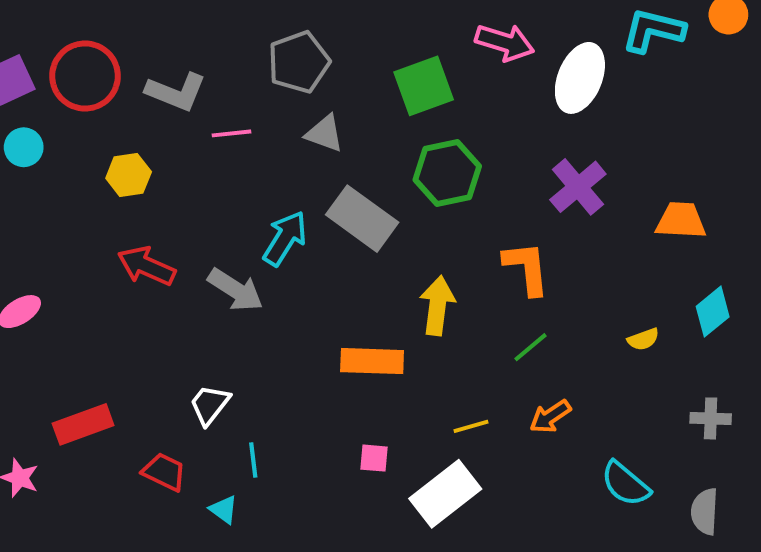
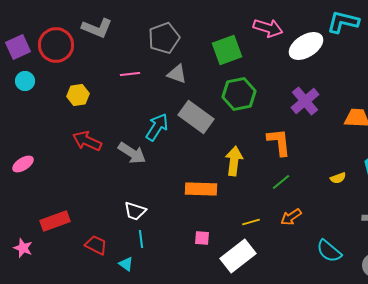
white ellipse: (580, 78) -> (306, 46), turned 36
gray L-shape: (176, 92) -> (97, 28), moved
white trapezoid: (210, 405) -> (135, 211), moved, turned -110

